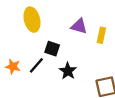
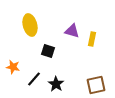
black line: (36, 65) -> (34, 79), moved
black star: (68, 71) -> (56, 84), moved

